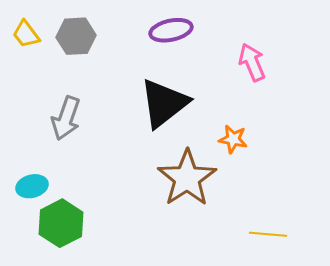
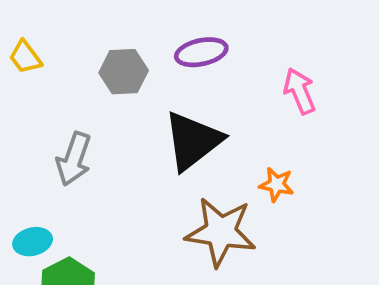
gray hexagon: (76, 36) -> (124, 72), moved
brown star: (187, 178) -> (221, 232), turned -30

